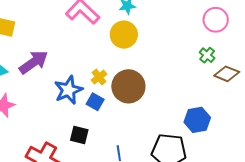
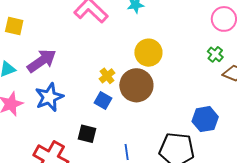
yellow circle: (124, 35) -> (148, 53), moved
blue star: (68, 90) -> (49, 97), moved

